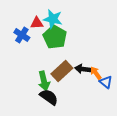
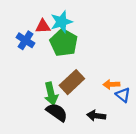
cyan star: (53, 19) -> (61, 22), turned -30
black arrow: (83, 69) -> (96, 116), moved
orange arrow: (96, 73) -> (111, 84), turned -56

